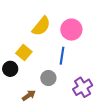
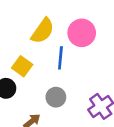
blue line: (62, 56) -> (60, 58), moved

